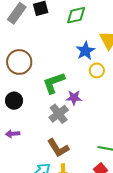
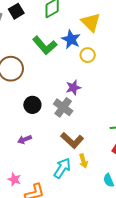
green L-shape: (54, 83) -> (45, 45), moved, turned -95
black circle: (14, 101) -> (32, 105), moved

